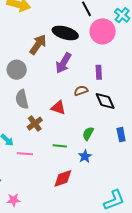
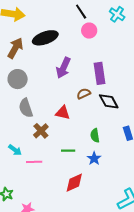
pink circle: (103, 31) -> (89, 31), moved, size x0.6
black ellipse: (65, 33) -> (45, 38), moved, turned -30
brown arrow: (38, 45) -> (15, 48), moved
purple rectangle: (99, 72) -> (99, 73), size x1.5
green semicircle: (88, 134) -> (95, 135), turned -32

